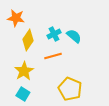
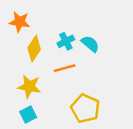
yellow star: (24, 71) -> (29, 86), turned -30
cyan square: (23, 94) -> (28, 114), turned 32

